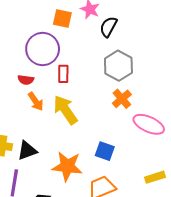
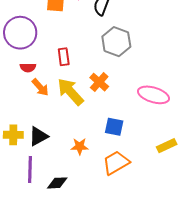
purple circle: (43, 49) -> (20, 33), moved
orange cross: (122, 99) -> (99, 82), moved
orange star: (67, 166) -> (80, 146), size x0.6

